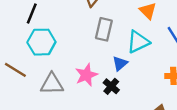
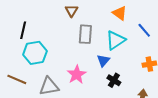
black cross: (111, 86) -> (114, 80), moved

